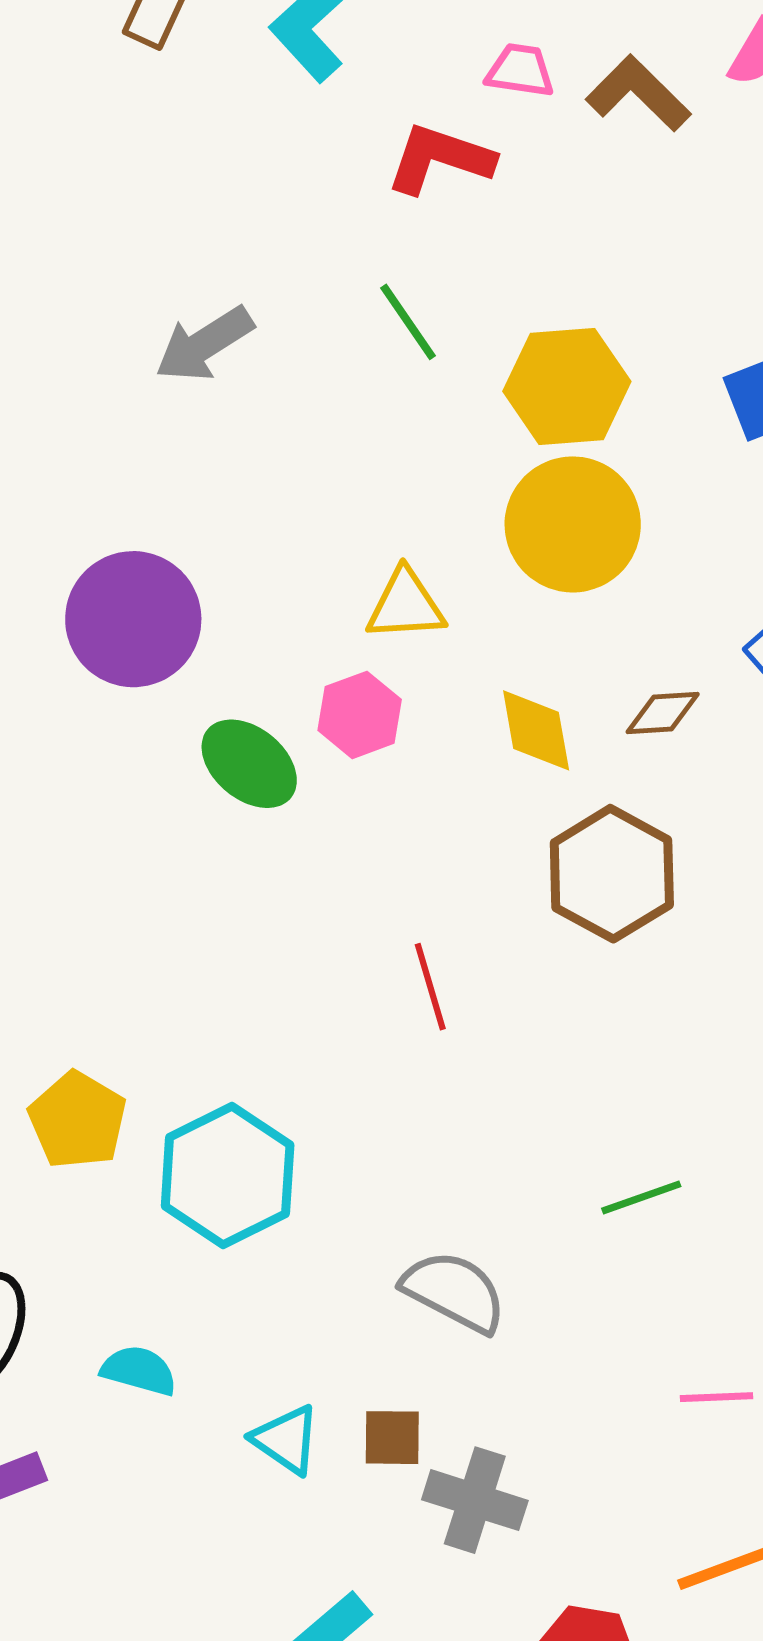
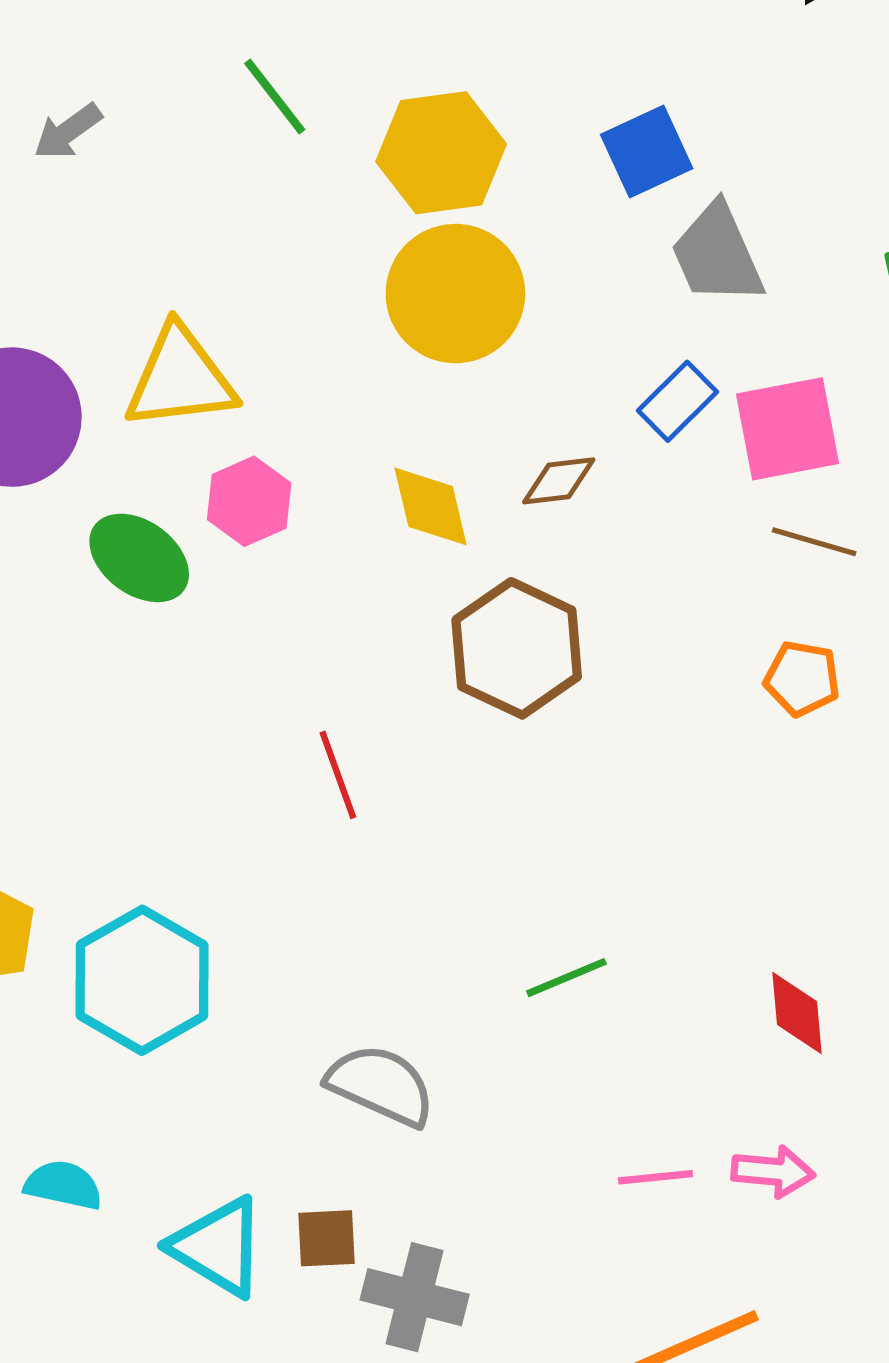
gray arrow: (204, 344) -> (68, 132), size x0.7
yellow triangle: (406, 605) -> (180, 378), moved, size x1.4
cyan triangle: (286, 1440) -> (218, 1247), size x1.4

